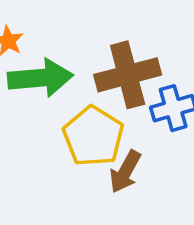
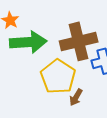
brown arrow: (125, 172) -> (76, 97), size x0.7

